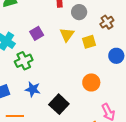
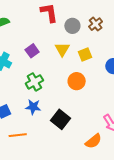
brown cross: (107, 22) -> (96, 24), moved
green cross: (24, 61) -> (34, 82), moved
orange circle: (91, 82) -> (77, 81), moved

